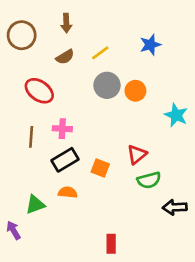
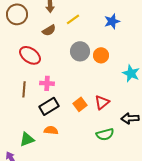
yellow line: (100, 53) -> (73, 19), moved
orange square: (100, 168) -> (80, 104), moved, turned 32
green semicircle: (149, 180) -> (105, 134), moved
black arrow: (175, 207) -> (130, 118), moved

